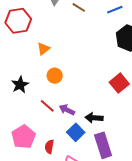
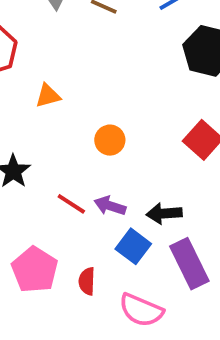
orange triangle: (43, 49) -> (48, 96), turned 32
orange circle: (55, 76) -> (110, 140), moved

